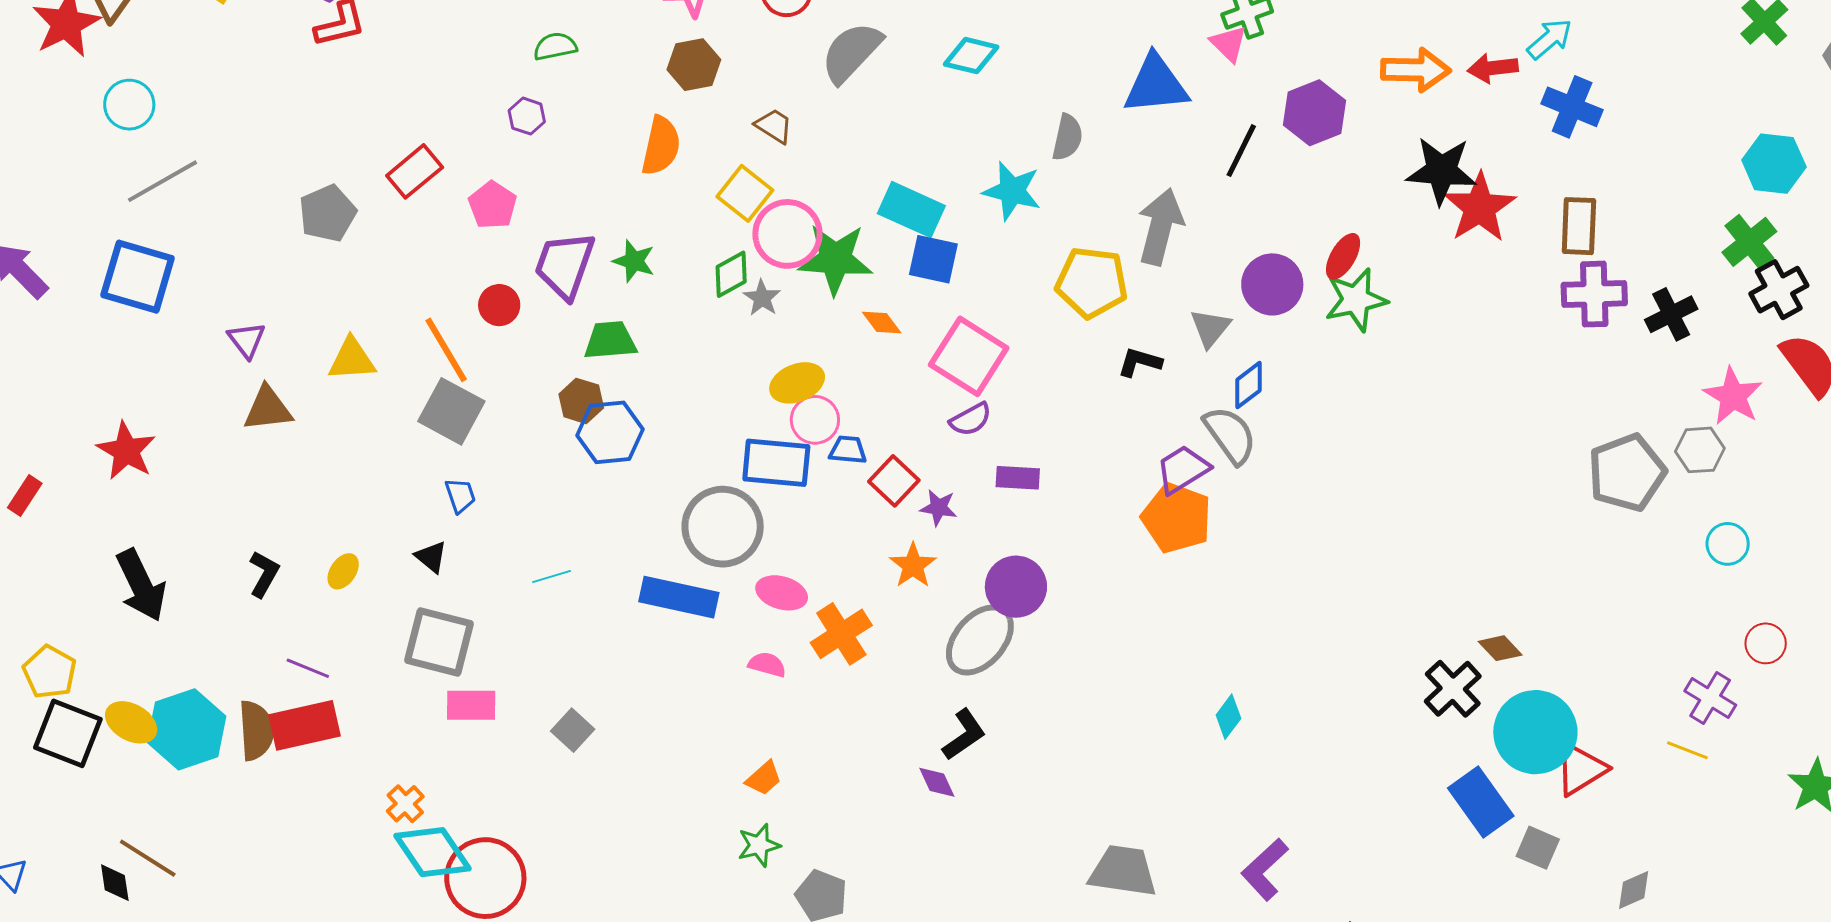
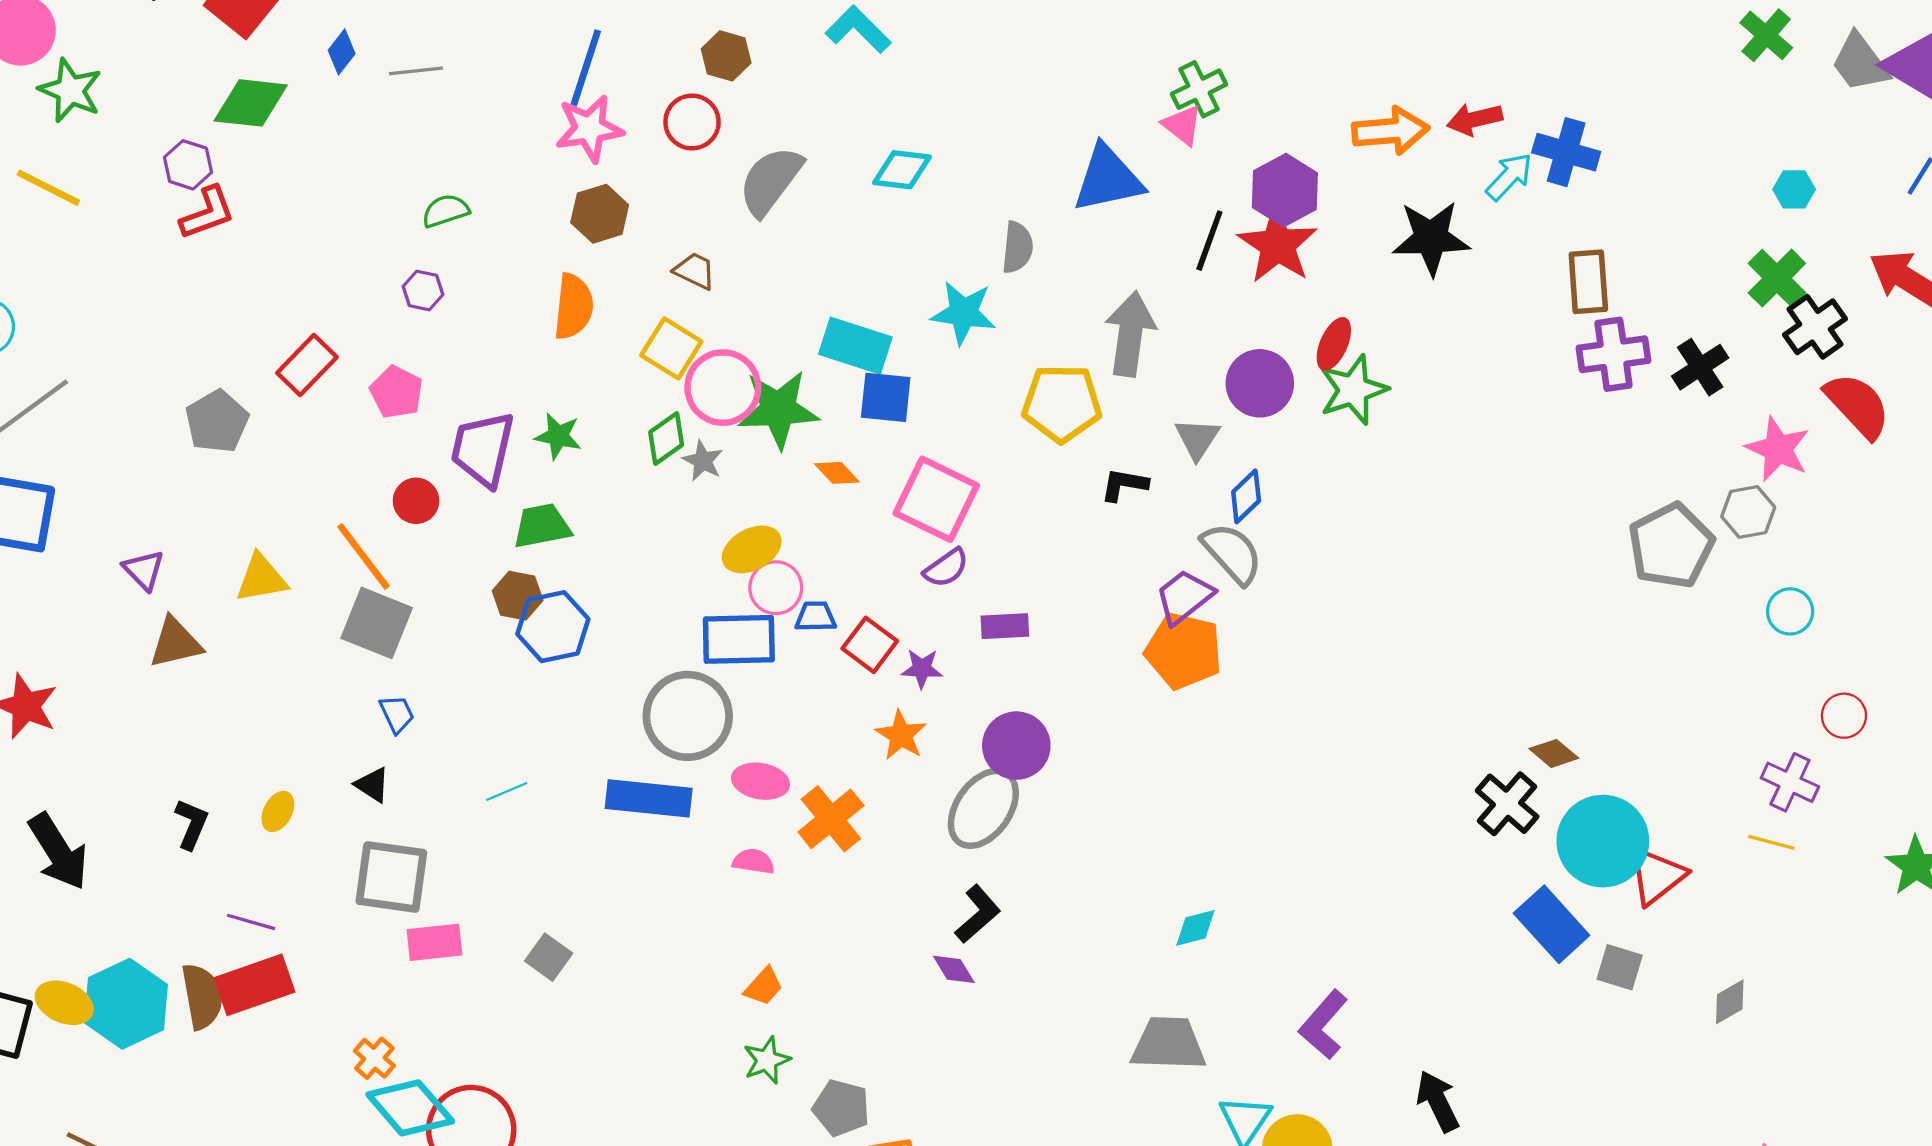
cyan arrow: (1550, 39) -> (1509, 177), moved
cyan hexagon: (1774, 164) -> (1794, 189), size x0.6
red star: (1480, 208) -> (1278, 245), moved
cyan diamond: (1228, 717) -> (1195, 928), moved, turned 45

